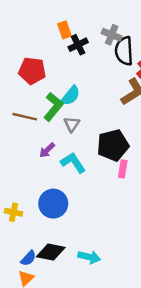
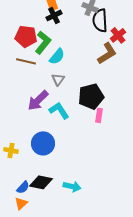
black cross: (78, 45) -> (54, 15), moved
green L-shape: (53, 107) -> (43, 42), moved
brown line: (25, 117) -> (26, 61), moved
purple arrow: (47, 150) -> (38, 100), size x1.6

